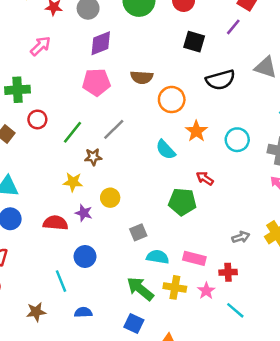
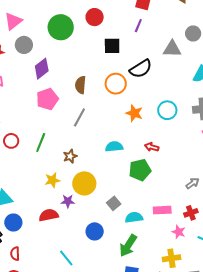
brown semicircle: (142, 77) -> (81, 85), turned 108
orange circle: (172, 100) -> (116, 84), moved
gray line: (114, 129) -> (79, 117), moved
cyan semicircle: (166, 150) -> (114, 147), moved, turned 144
brown star: (93, 157) -> (70, 156), moved
yellow circle: (110, 198) -> (84, 183), size x1.5
blue circle: (85, 256) -> (95, 231), moved
yellow cross: (175, 287) -> (171, 258), moved
green arrow: (140, 289) -> (128, 246), turned -80

